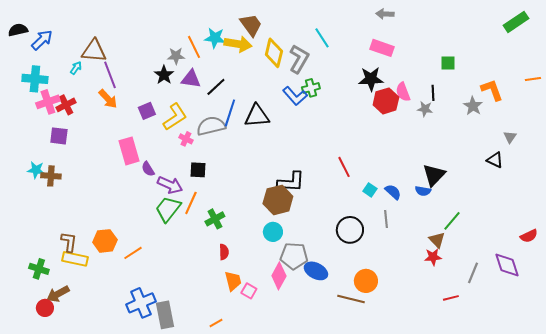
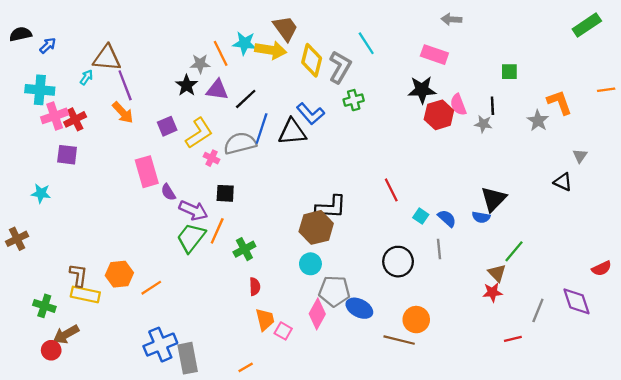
gray arrow: (385, 14) -> (451, 19), moved
blue arrow: (42, 40) -> (48, 45), size x0.7
blue L-shape: (295, 96) -> (310, 114), moved
brown cross: (51, 176) -> (17, 239), moved, turned -30

